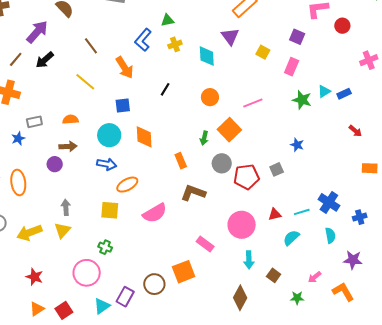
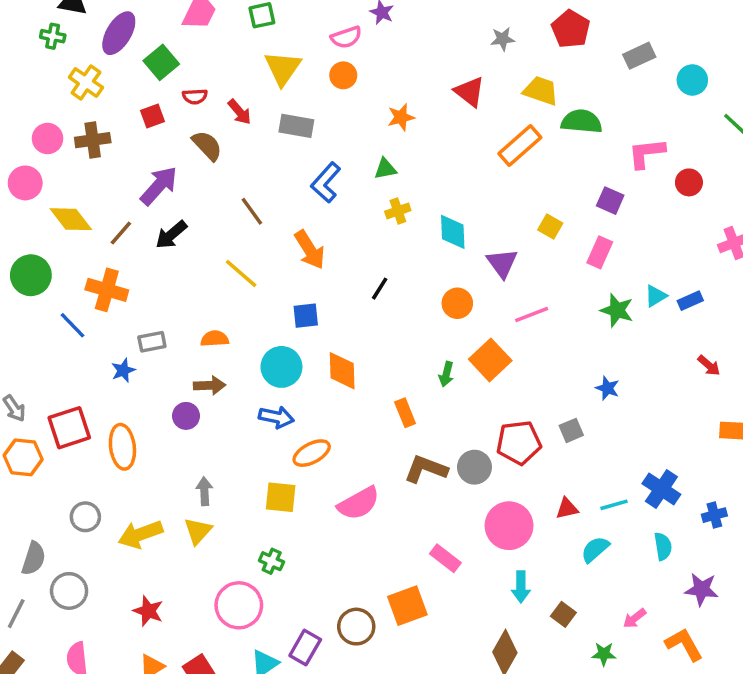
purple triangle: (230, 37) -> (502, 263), moved
blue L-shape: (143, 40) -> (326, 183), moved
gray circle: (222, 163) -> (474, 467), moved

